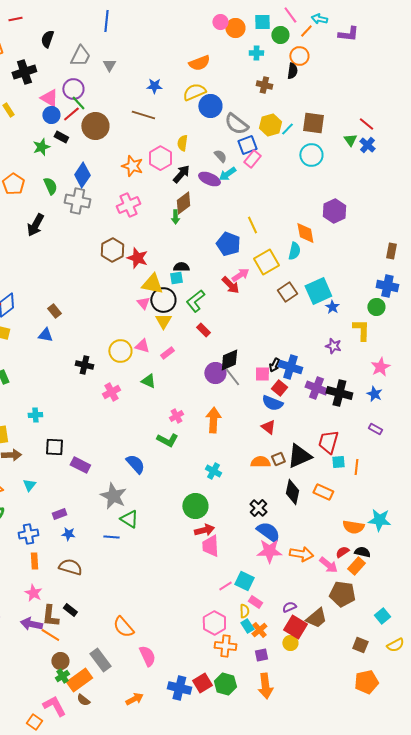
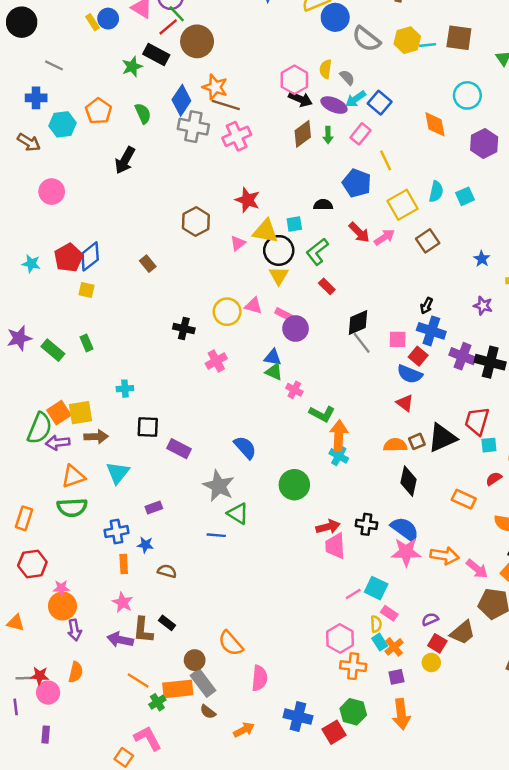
blue circle: (51, 115) -> (108, 19), moved
brown line: (143, 115) -> (226, 105), moved
cyan line: (287, 129) -> (428, 45), turned 40
black rectangle: (61, 137) -> (156, 55), size x1.5
yellow semicircle: (182, 143) -> (326, 69), moved
blue square: (247, 145) -> (380, 103), moved, turned -30
cyan circle: (311, 155) -> (467, 95), moved
pink hexagon: (160, 158) -> (294, 80), moved
pink rectangle: (252, 159) -> (360, 134), moved
orange star: (132, 166) -> (215, 87), moved
black arrow: (181, 174) -> (300, 99), turned 72
gray cross: (77, 201) -> (193, 127), moved
green arrow: (175, 217) -> (328, 135), moved
orange diamond: (305, 233) -> (435, 124), moved
brown hexagon: (112, 250) -> (196, 222), moved
black semicircle: (181, 267) -> (323, 205), moved
pink arrow: (240, 275) -> (384, 237), moved
cyan square: (318, 291) -> (465, 196), moved, size x0.6
pink triangle: (143, 303) -> (238, 243), moved, turned 32
blue triangle: (45, 335) -> (273, 357), moved
pink rectangle: (167, 353) -> (284, 314), turned 64
black arrow: (274, 365) -> (426, 306), moved
purple circle: (215, 373) -> (296, 329), moved
green triangle: (148, 381) -> (274, 372), moved
pink cross: (176, 416) -> (294, 390), turned -32
orange arrow: (213, 420) -> (339, 435), moved
green L-shape: (167, 440) -> (322, 414), moved
cyan triangle: (29, 485) -> (118, 473), size x1.5
black diamond: (292, 492) -> (408, 481), moved
orange rectangle: (323, 492) -> (464, 499), moved
green circle: (195, 506) -> (294, 485), moved
black cross: (258, 508) -> (366, 524), moved, turned -36
blue star: (68, 534) -> (145, 545), moved
red semicircle: (342, 552) -> (494, 479), moved
brown semicircle: (70, 567) -> (167, 571), size x0.7
red square: (295, 627) -> (437, 643), size x0.7
orange line: (50, 635) -> (138, 681), moved
pink semicircle: (147, 656) -> (259, 678), turned 30
brown circle: (60, 661) -> (195, 660), moved
orange rectangle: (79, 680) -> (178, 689), moved, turned 30
red square: (202, 683) -> (334, 732), moved
brown semicircle: (83, 700) -> (208, 712), moved

